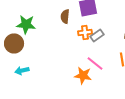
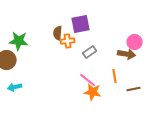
orange cross: (85, 32) -> (68, 41), moved
orange star: (83, 75) -> (93, 92), moved

